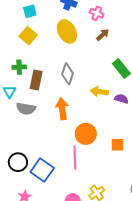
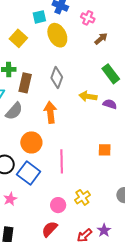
cyan square: (30, 11) -> (39, 17), moved
brown arrow: (103, 35) -> (101, 39), moved
gray semicircle: (26, 109) -> (14, 111), turned -60
orange circle: (86, 134) -> (31, 142), moved

